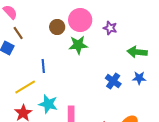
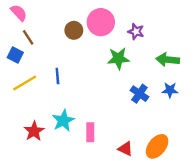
green star: (78, 45) -> (118, 58), moved
yellow line: (25, 87) -> (25, 83), moved
cyan star: (48, 104) -> (63, 121), turned 30

